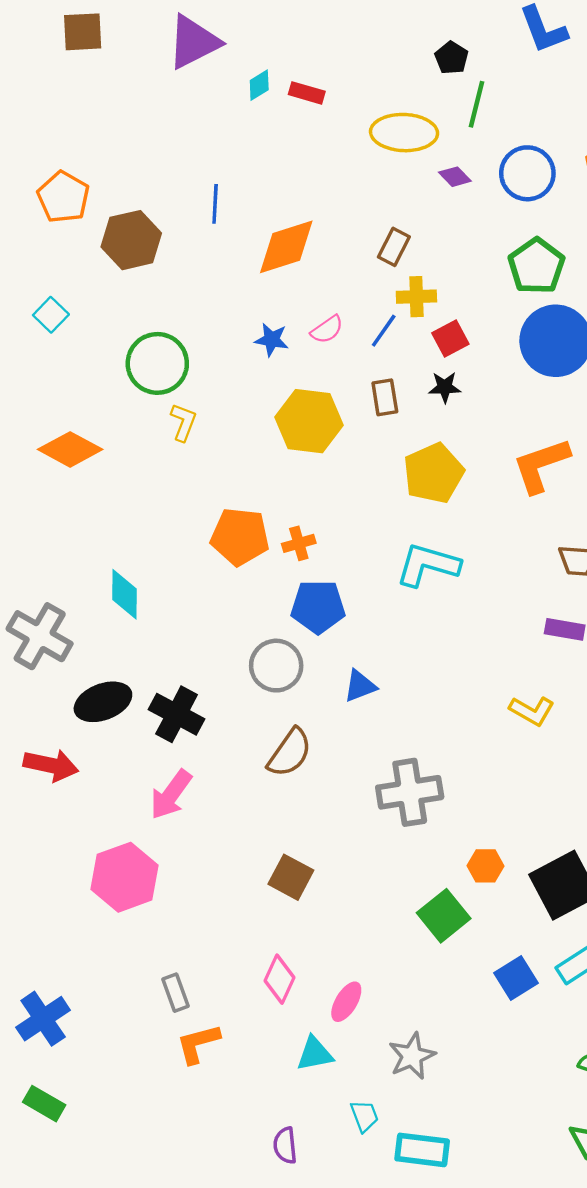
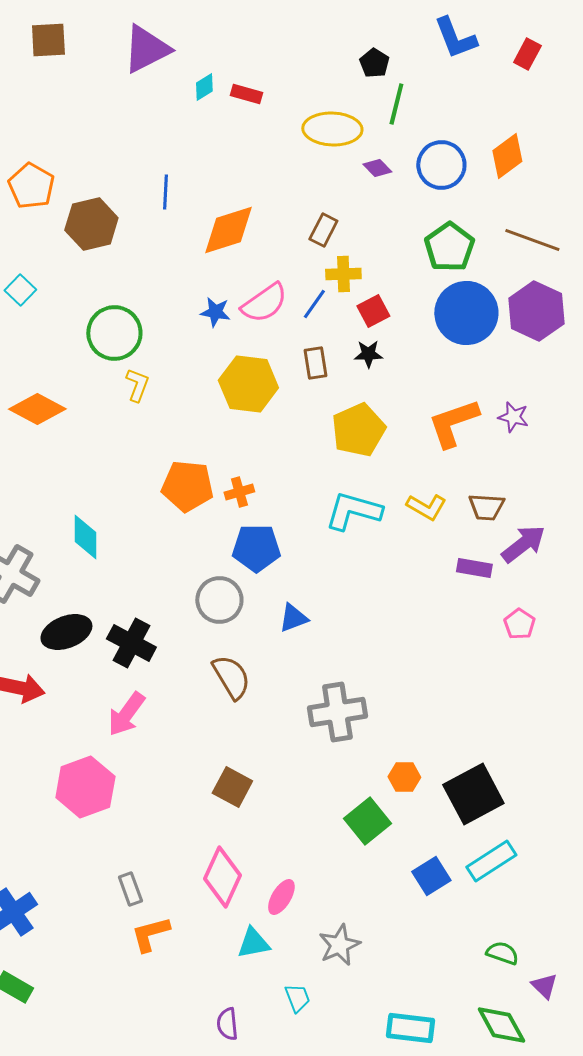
pink semicircle: (327, 329) -> (264, 303), size x1.6
yellow L-shape: (532, 711) -> (426, 507), moved
brown semicircle: (290, 753) -> (231, 677), turned -66
pink diamond: (280, 979) -> (222, 877), size x1.4
cyan rectangle: (422, 1150) -> (410, 1028), moved

